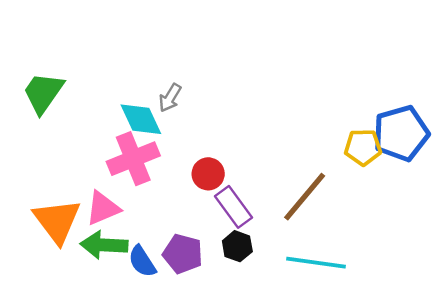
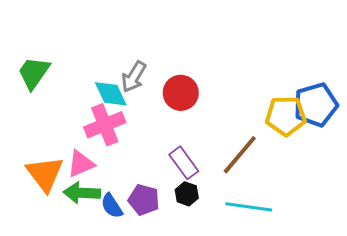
gray arrow: (170, 98) -> (134, 77), size x1.4
yellow pentagon: (363, 147) -> (286, 116), size x1.4
red circle: (208, 174) -> (181, 93), moved, size x1.4

